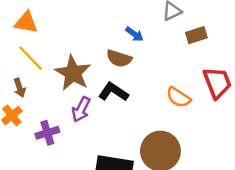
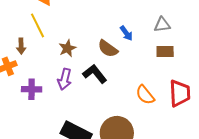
brown rectangle: (196, 35) -> (165, 51), moved
brown star: (73, 73) -> (67, 48), size x0.6
purple arrow: (81, 109) -> (65, 79), turned -30

